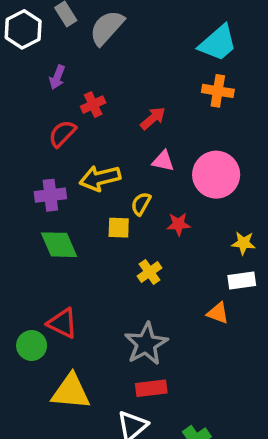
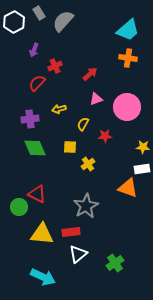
pink triangle: (163, 161) -> (96, 99), turned -32
yellow arrow: (100, 178) -> (59, 109), size x0.6
yellow square: (119, 228) -> (70, 147), moved
orange triangle: (218, 313) -> (128, 188), size x1.5
red rectangle: (151, 388) -> (71, 232), moved

